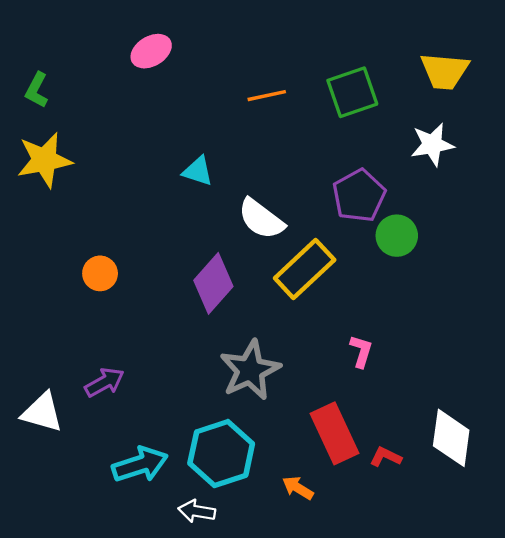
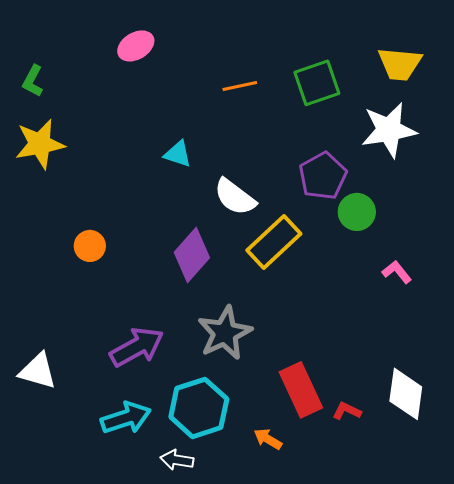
white star: (432, 144) -> (389, 130), size x1.4
pink L-shape: (361, 351) -> (397, 272), moved, turned -56
purple arrow: (104, 382) -> (137, 347), moved, size x1.5

